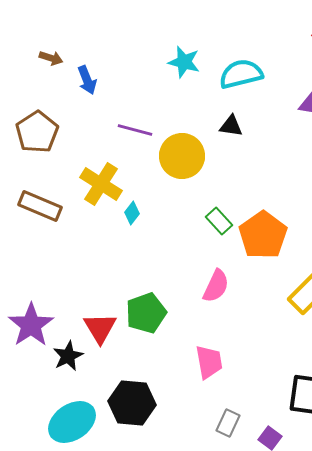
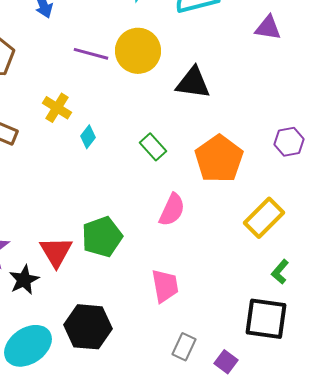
black triangle: (231, 126) -> (193, 83), moved, size x1.5
yellow circle: (182, 156) -> (138, 51), moved
yellow cross: (101, 184) -> (57, 108), size x0.7
green rectangle: (219, 221) -> (153, 147), moved

